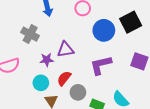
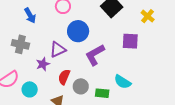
blue circle: (104, 30) -> (78, 31), moved
cyan circle: (41, 83) -> (30, 89), moved

